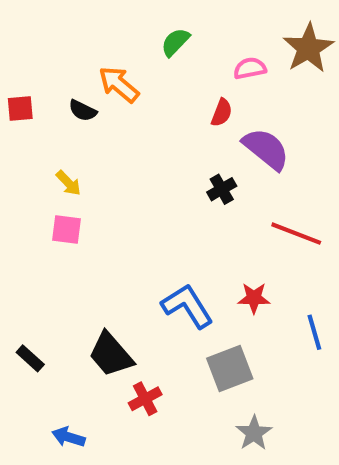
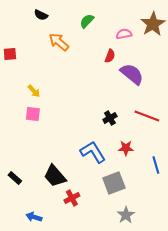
black semicircle: (83, 111) -> (41, 15), moved
black cross: (222, 189) -> (110, 118), moved

